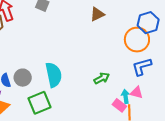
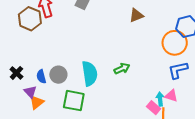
green arrow: (102, 78) -> (122, 69), moved
green square: (39, 103) -> (74, 101), turned 30

